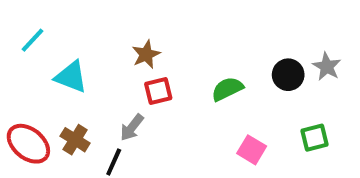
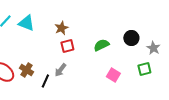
gray star: (327, 67) -> (153, 48), moved
cyan triangle: (71, 77) -> (26, 23), moved
gray arrow: (132, 127) -> (60, 70), moved

